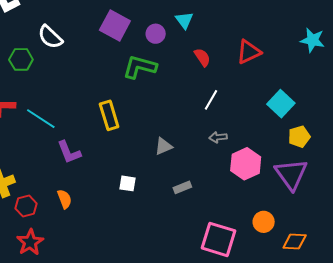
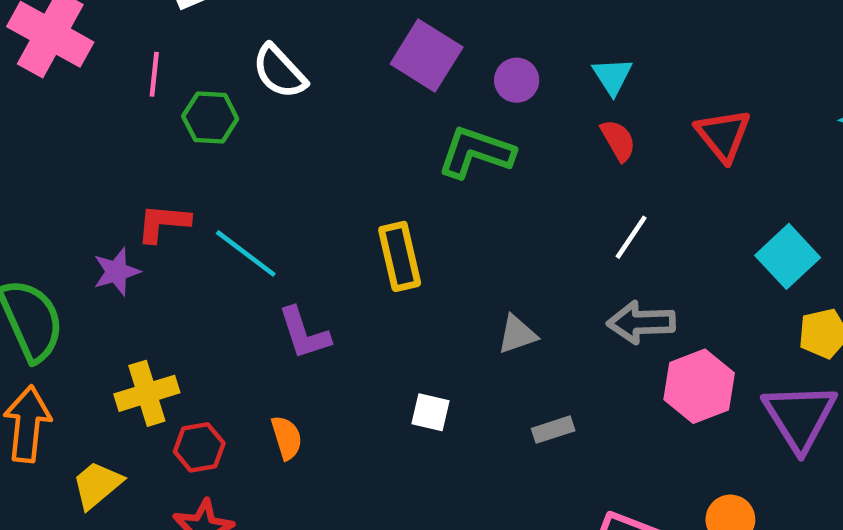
cyan triangle: (184, 20) -> (612, 76), moved
red triangle: (249, 52) -> (723, 135), turned -48
gray arrow: (218, 137) -> (641, 322), size x1.6

